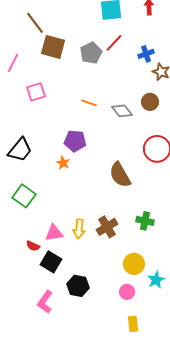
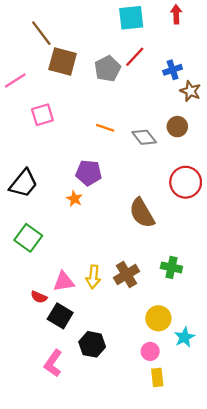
pink line: (13, 63) -> (15, 80), turned 30
yellow rectangle: (133, 324) -> (157, 377), moved

